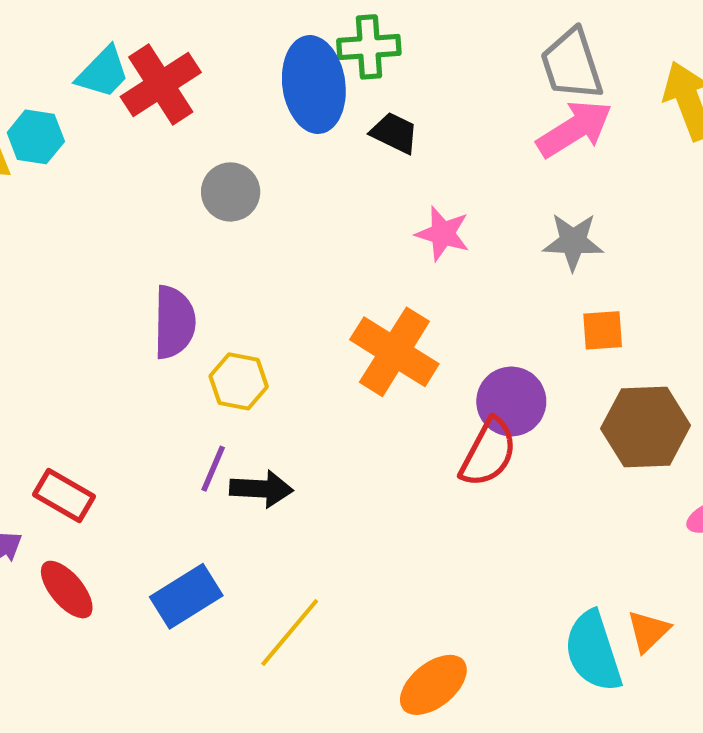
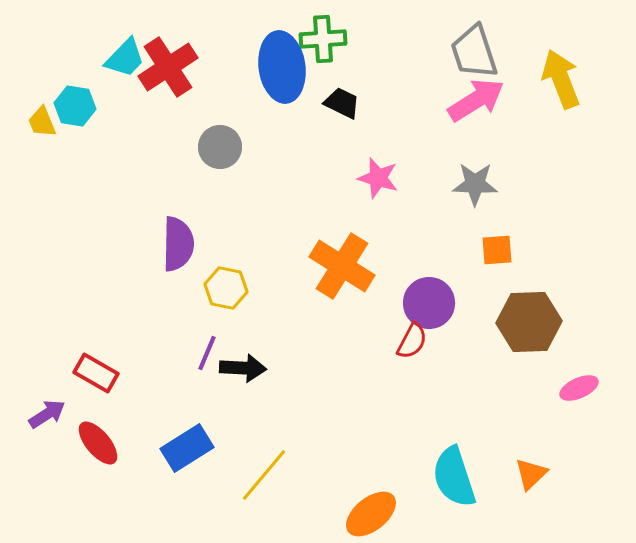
red semicircle: (488, 453) -> (412, 341), size x0.7
cyan semicircle: (593, 651) -> (454, 477), moved

